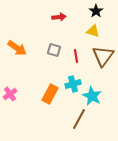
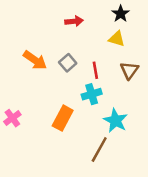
orange arrow: (17, 48) -> (35, 60), moved
gray square: (54, 50) -> (68, 63), turned 32
brown triangle: (103, 56) -> (129, 70), size x0.7
cyan cross: (73, 84) -> (92, 94), moved

